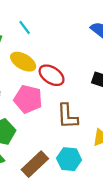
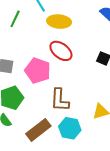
yellow ellipse: (23, 62) -> (59, 22), moved, turned -30
brown L-shape: (67, 116) -> (60, 100), moved

